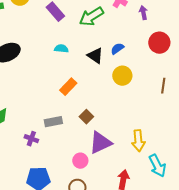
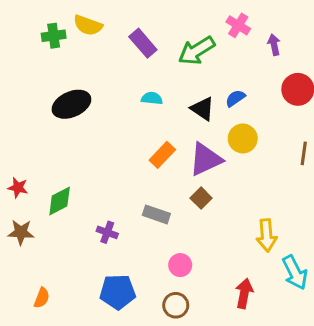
brown square: (86, 117) -> (201, 198), moved
gray rectangle: (53, 122) -> (156, 214), moved, turned 30
purple triangle: (100, 143) -> (205, 159), moved

